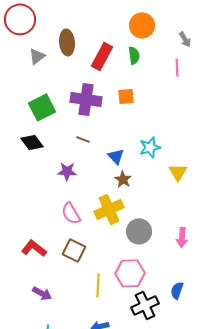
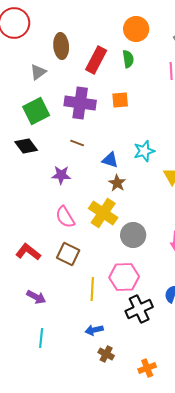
gray triangle: (37, 56) -> (38, 72), moved
blue triangle: (116, 156) -> (110, 160), turned -30
yellow cross: (109, 209) -> (103, 213), turned -32

